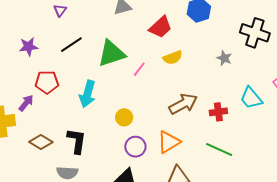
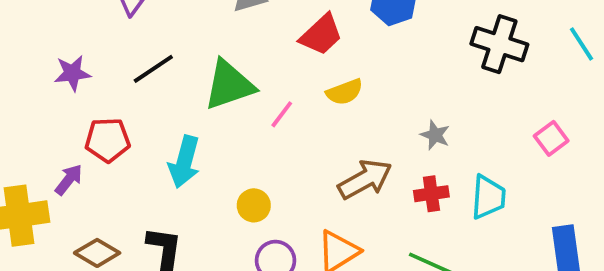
gray star: (224, 58) -> (435, 135), moved
cyan trapezoid: (251, 98) -> (488, 197), moved, turned -135

